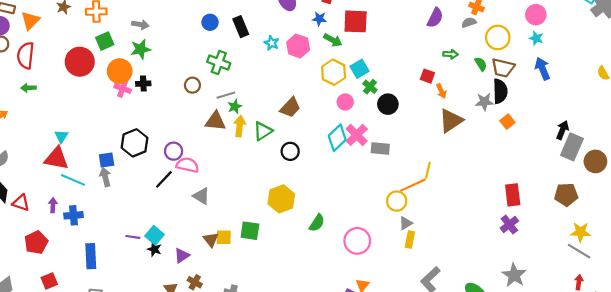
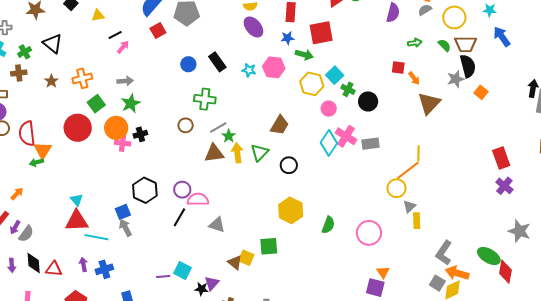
orange triangle: (30, 21) -> (43, 150), moved
yellow square: (224, 237) -> (246, 258), turned 35
black star: (154, 249) -> (201, 289), moved

